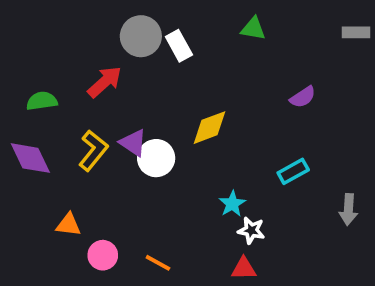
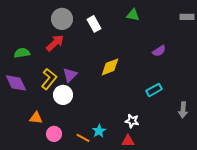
gray circle: (141, 36) -> (62, 19), moved
purple triangle: (133, 143) -> (70, 75), turned 42
white circle: (156, 158) -> (63, 95), moved
cyan star: (232, 204) -> (99, 131), moved

